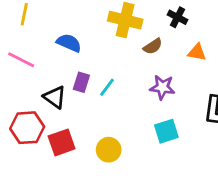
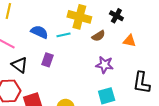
cyan line: (107, 87) -> (63, 35), moved, turned 40
black triangle: (55, 97) -> (20, 65), moved

